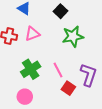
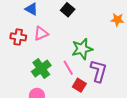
green star: (73, 36) -> (82, 49), moved

